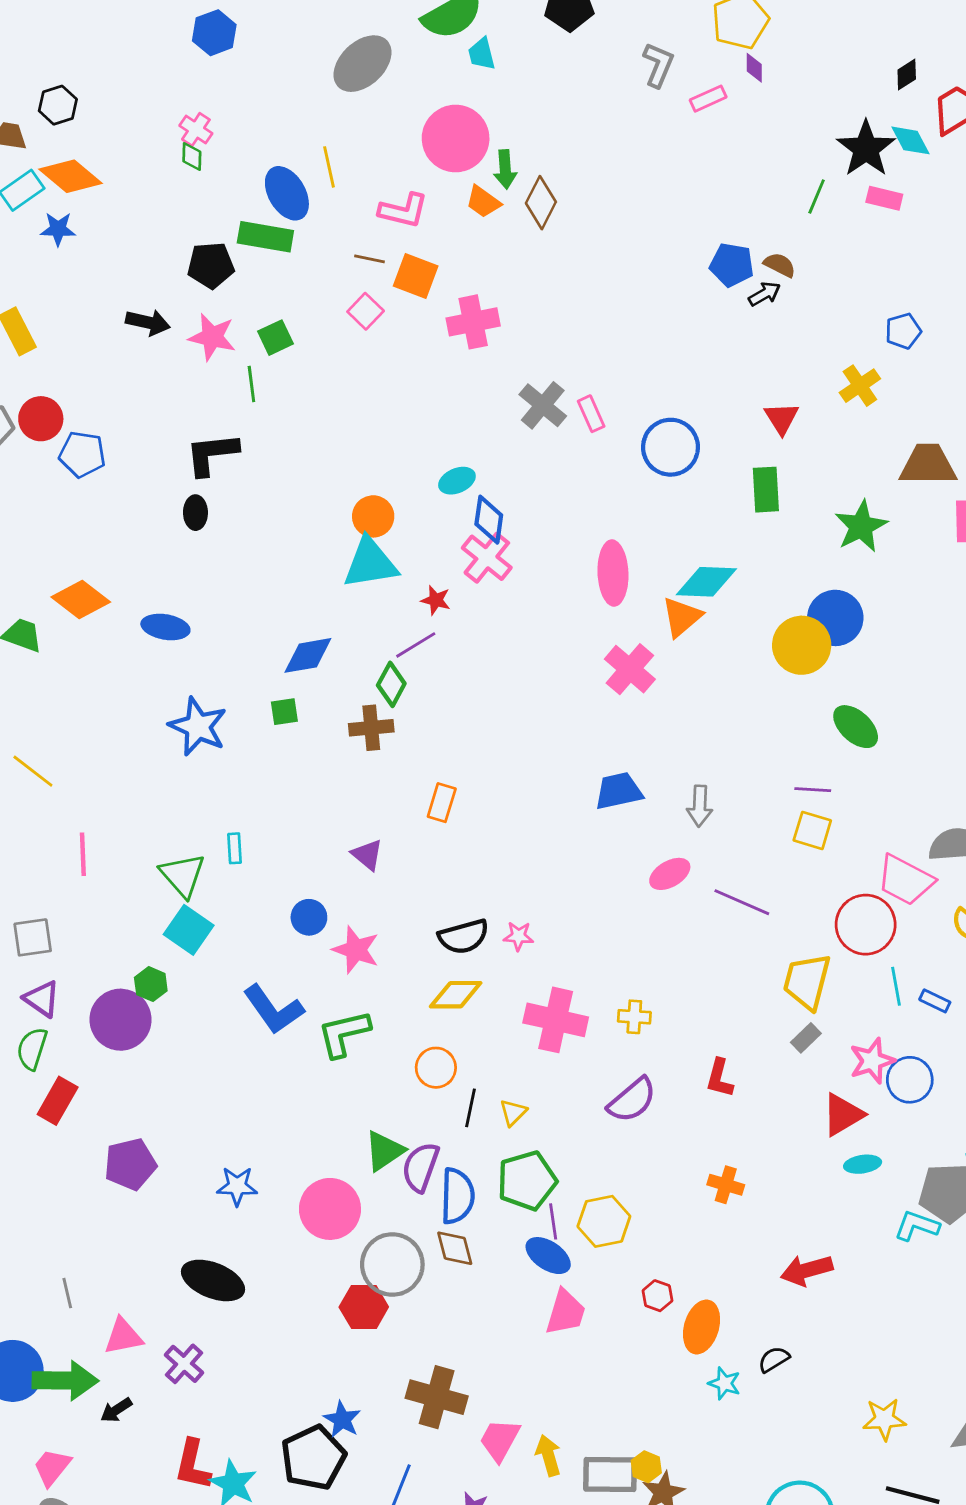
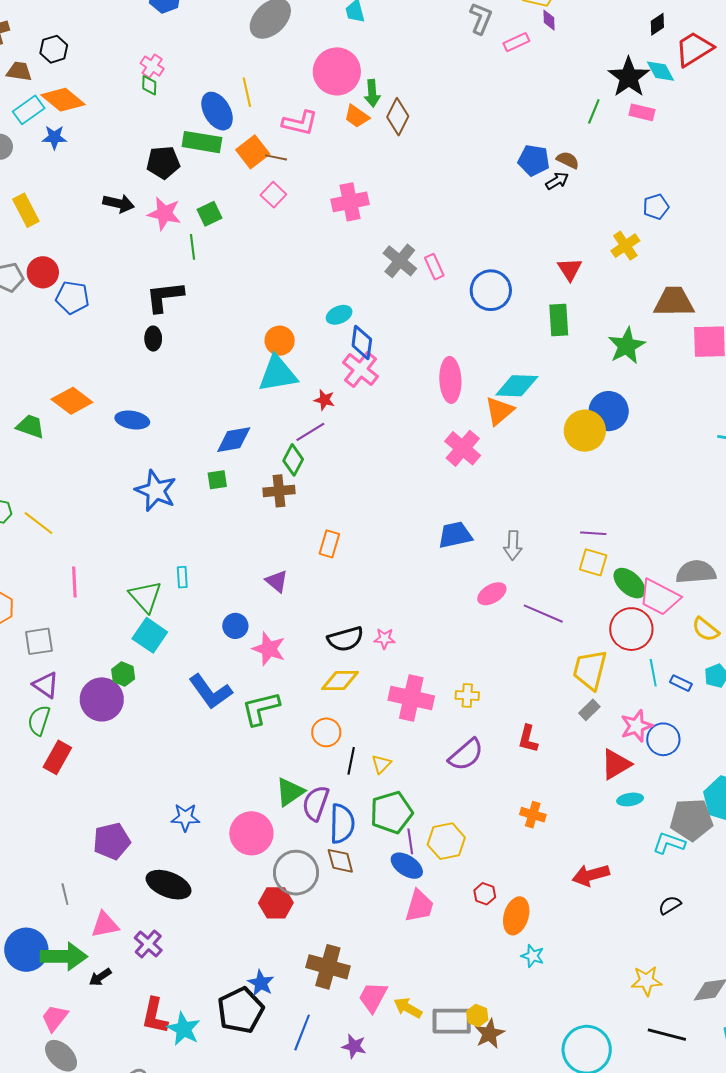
orange square: (416, 276) -> (253, 152), moved, turned 32
green ellipse: (856, 727) -> (629, 583), moved
purple pentagon: (130, 1164) -> (112, 841), moved
black semicircle: (774, 1359) -> (670, 905), moved
yellow arrow: (548, 1455) -> (408, 1008), turned -44

